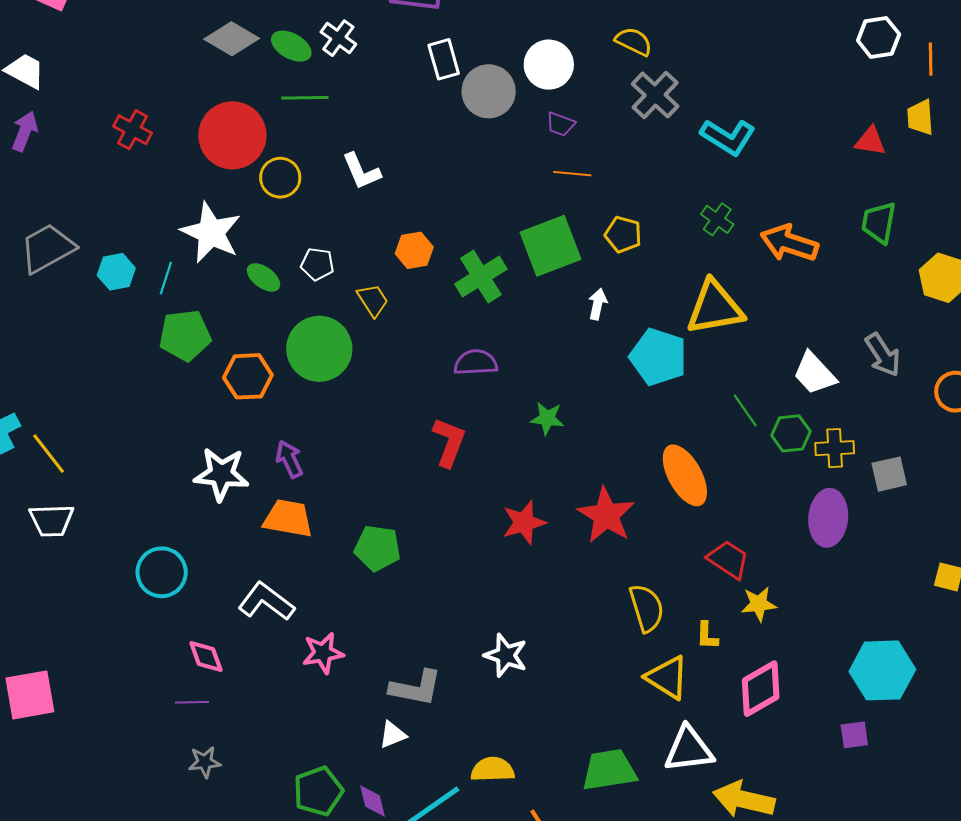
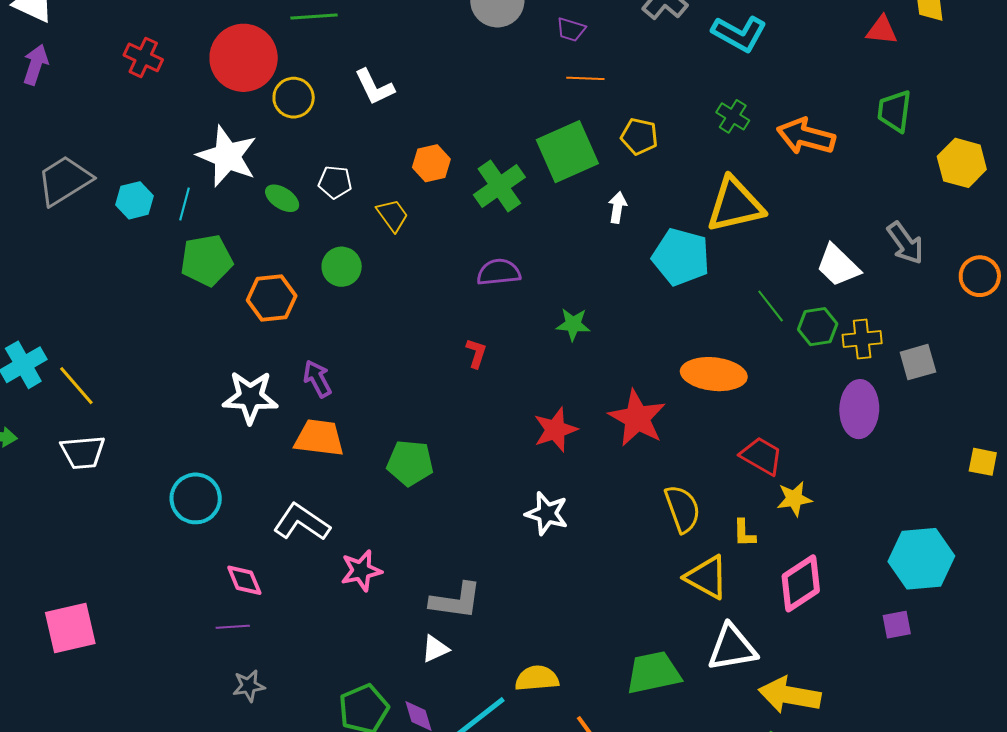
green circle: (319, 349) -> (342, 267), size x0.6
red L-shape: (449, 442) -> (476, 353), size x0.6
orange ellipse: (685, 475) -> (714, 374), turned -52
white star: (506, 655) -> (547, 513), moved

